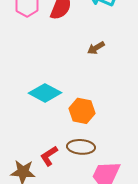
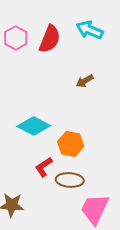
red L-shape: (49, 156) -> (44, 167), moved

